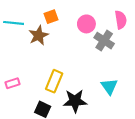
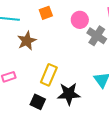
brown star: (39, 35) -> (27, 41), moved

